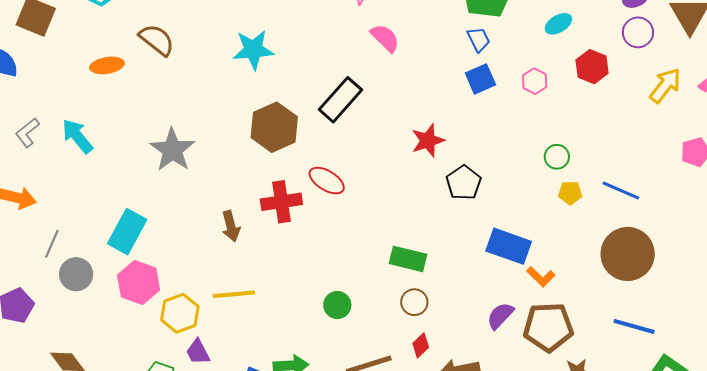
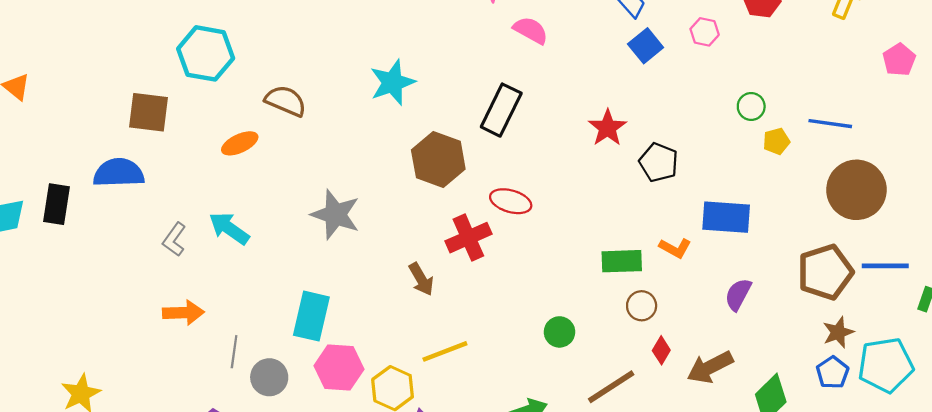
orange L-shape: (541, 277) -> (675, 248), moved
brown pentagon: (548, 327) -> (825, 272), moved

